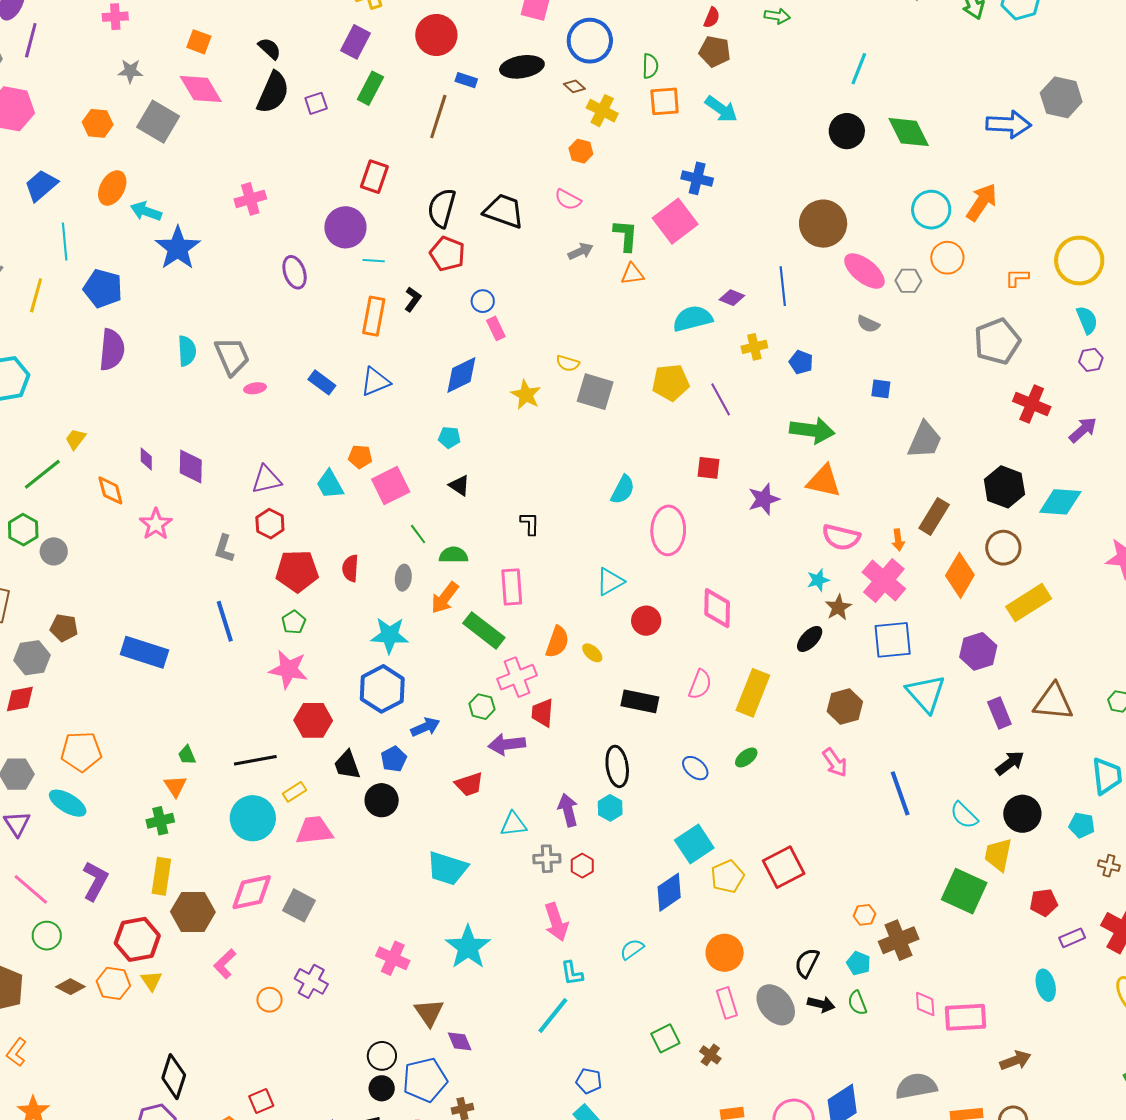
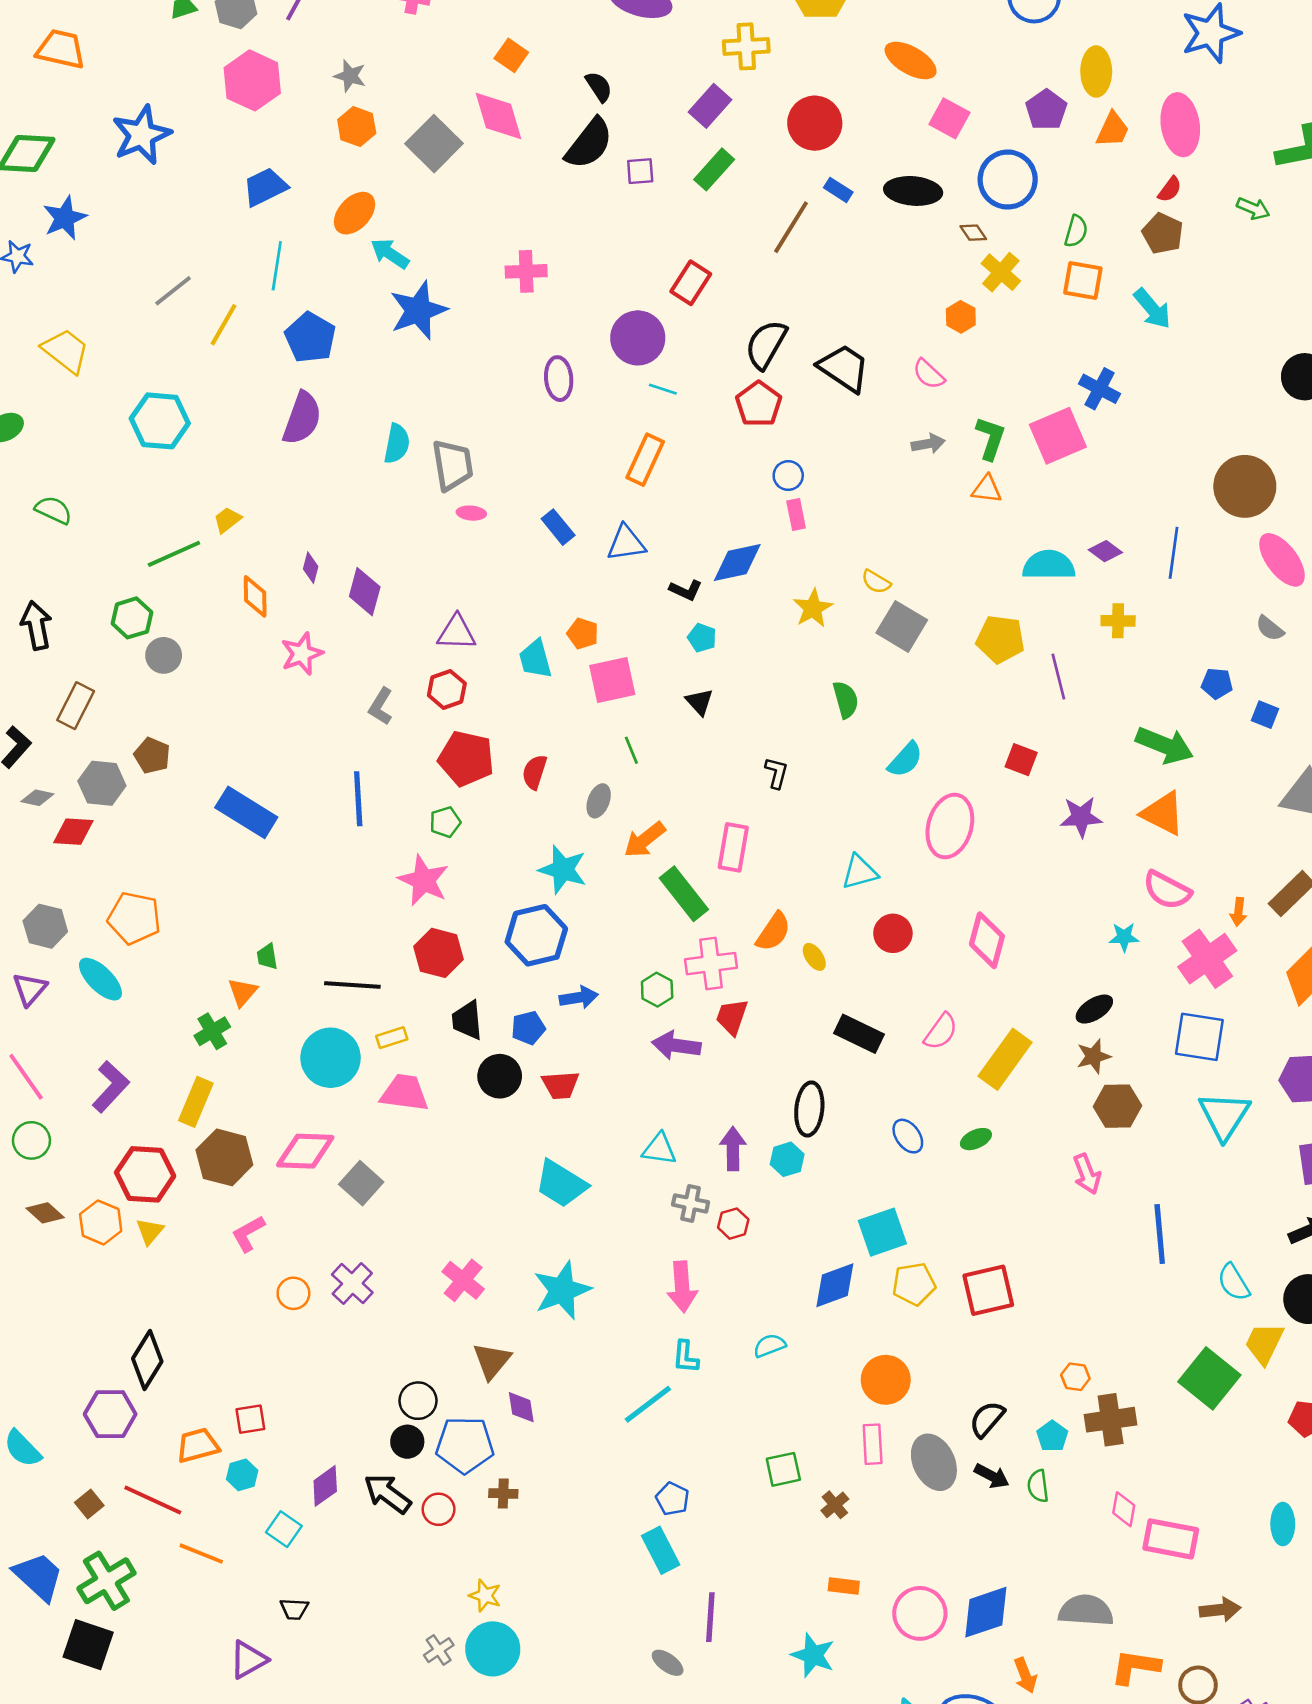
gray star: (130, 71) -> (350, 76), moved
black L-shape: (413, 299) -> (686, 590), moved, turned 65
blue pentagon: (801, 362) -> (1217, 683), moved, turned -30
green semicircle: (454, 555) -> (846, 700), moved, turned 60
brown star: (838, 607) -> (1094, 1056), moved
red trapezoid: (469, 784) -> (561, 1085), moved
green cross: (160, 821) -> (212, 1031), turned -32

